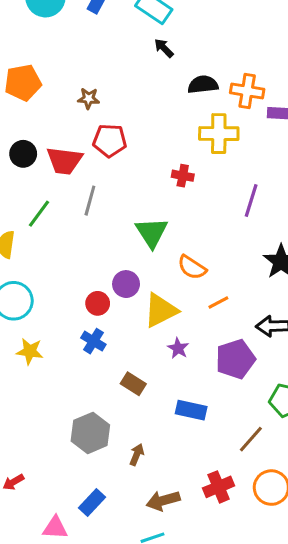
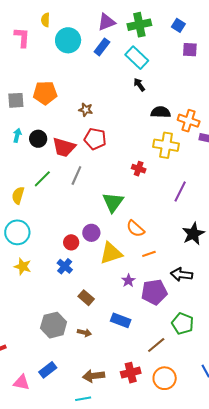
purple star: (178, 348) -> (128, 281), moved
brown arrow: (137, 455) -> (84, 333), moved, turned 72

